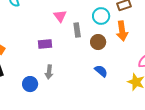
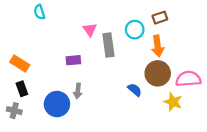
gray rectangle: (77, 30) -> (108, 45), size x1.5
brown circle: (98, 42) -> (158, 73), moved, size x1.5
blue circle: (30, 84) -> (57, 104), size x1.5

